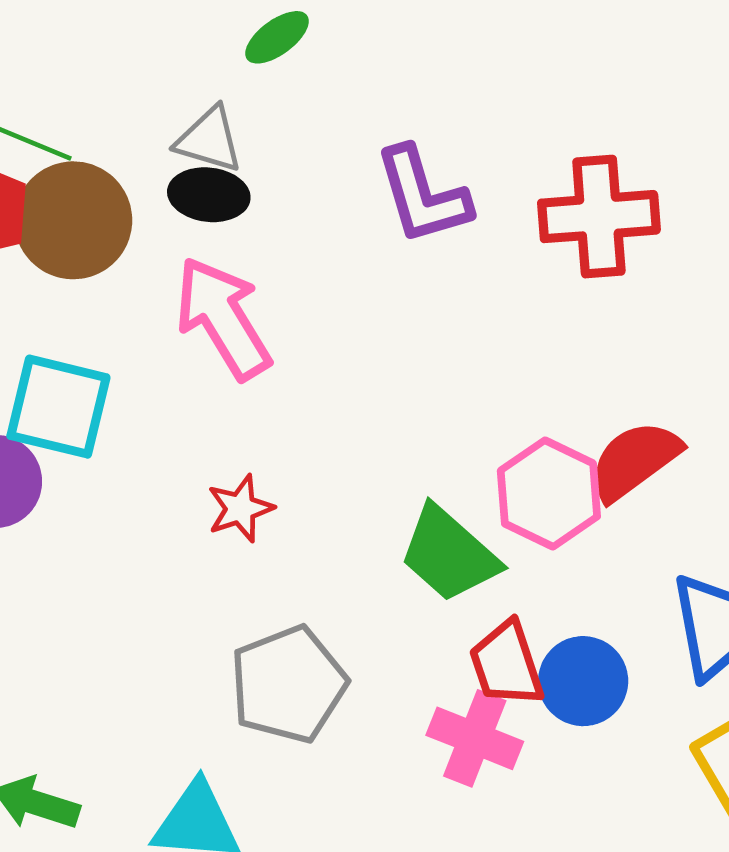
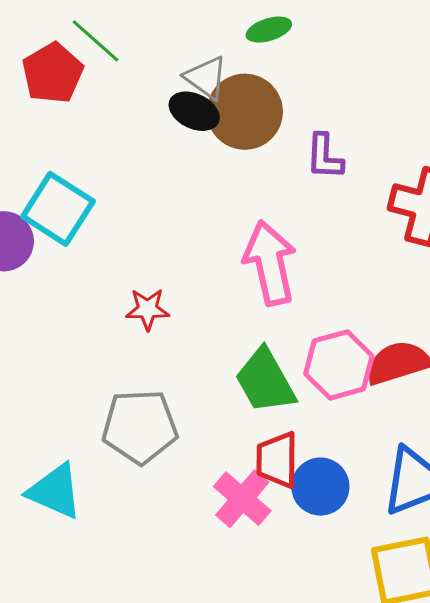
purple L-shape: (423, 195) -> (324, 157), size x0.7
brown circle: (73, 220) -> (245, 112), moved
pink arrow: (223, 318) -> (270, 263), moved

